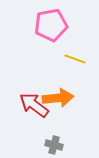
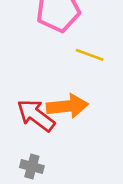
gray cross: (54, 145) -> (32, 167), moved

